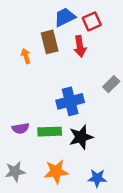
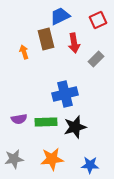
red square: (92, 21) -> (98, 20), moved
gray rectangle: (111, 84) -> (96, 59), moved

